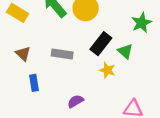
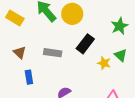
green triangle: (125, 51) -> (121, 55), moved
yellow star: (107, 70) -> (104, 63), moved

